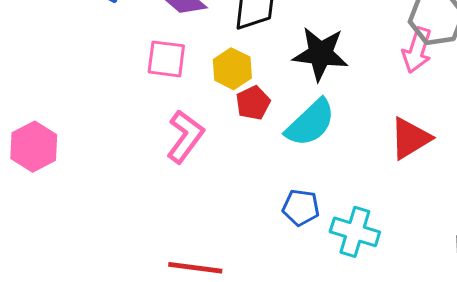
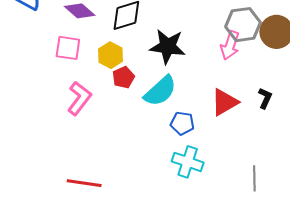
blue pentagon: (301, 208) -> (182, 123), moved

